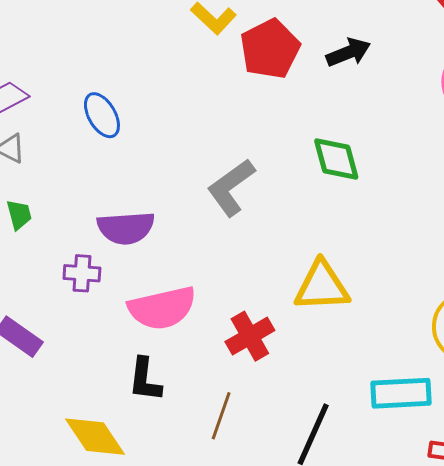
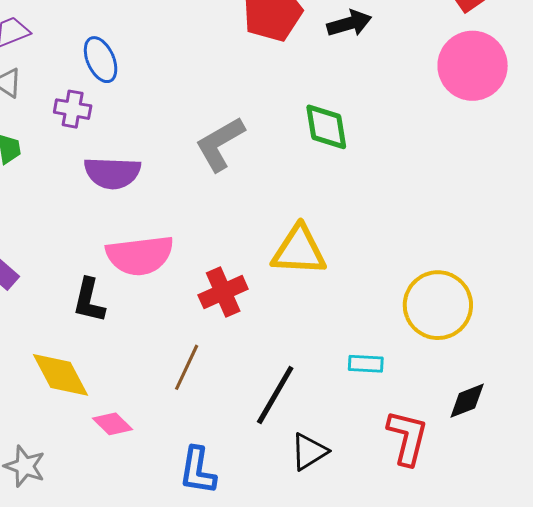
purple cross: (82, 273) -> (73, 109), moved
black L-shape: (145, 380) -> (89, 300), moved
cyan rectangle: (401, 393) -> (366, 364), size x0.6

